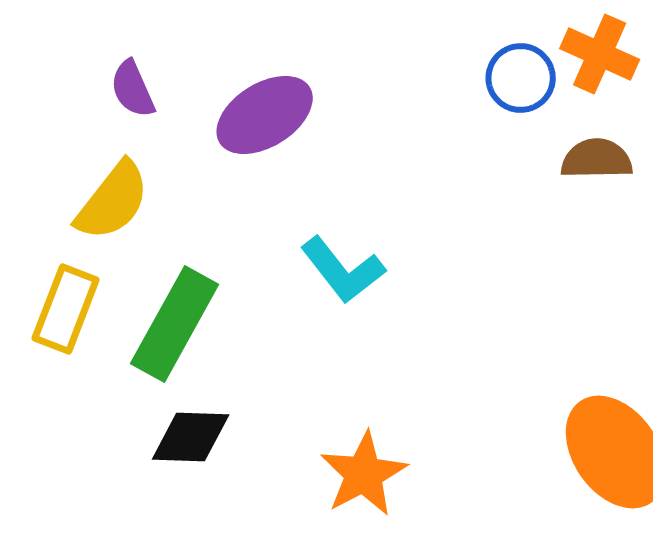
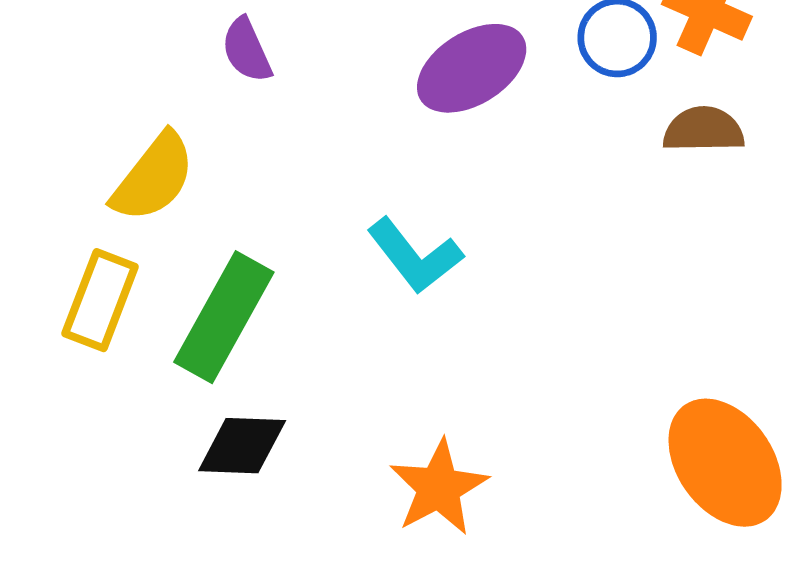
purple semicircle: (133, 89) -> (247, 50), moved
purple ellipse: (265, 115) -> (472, 68), moved

